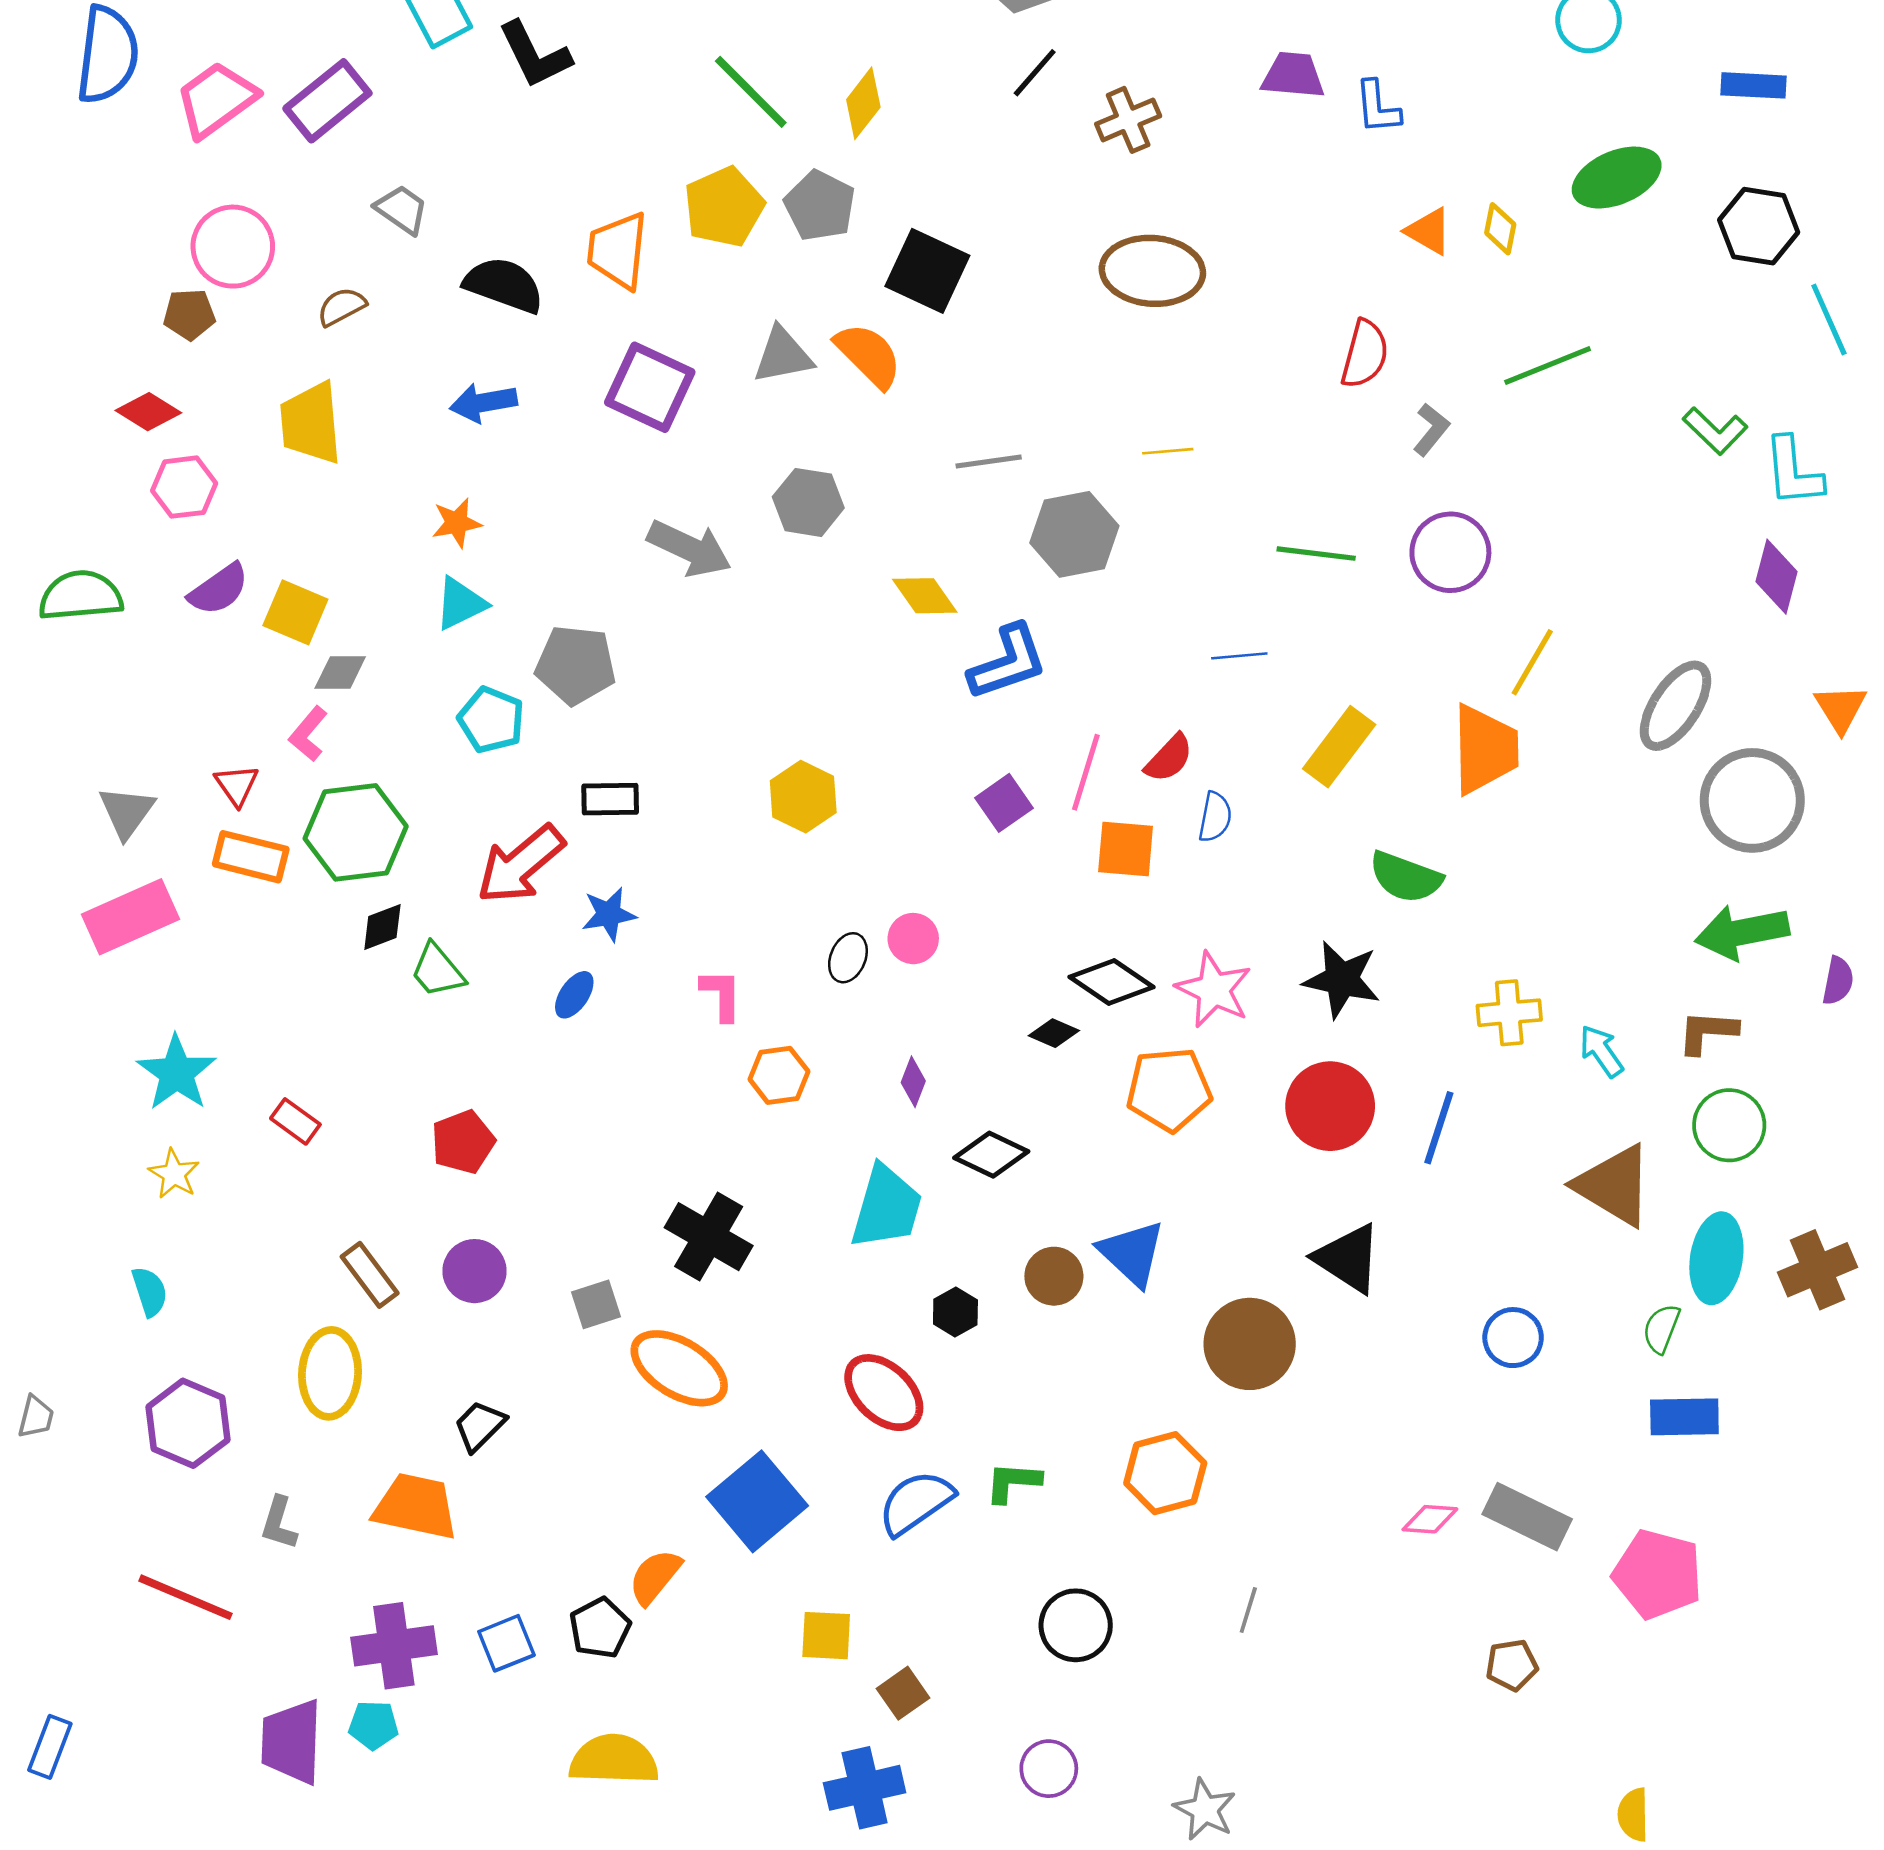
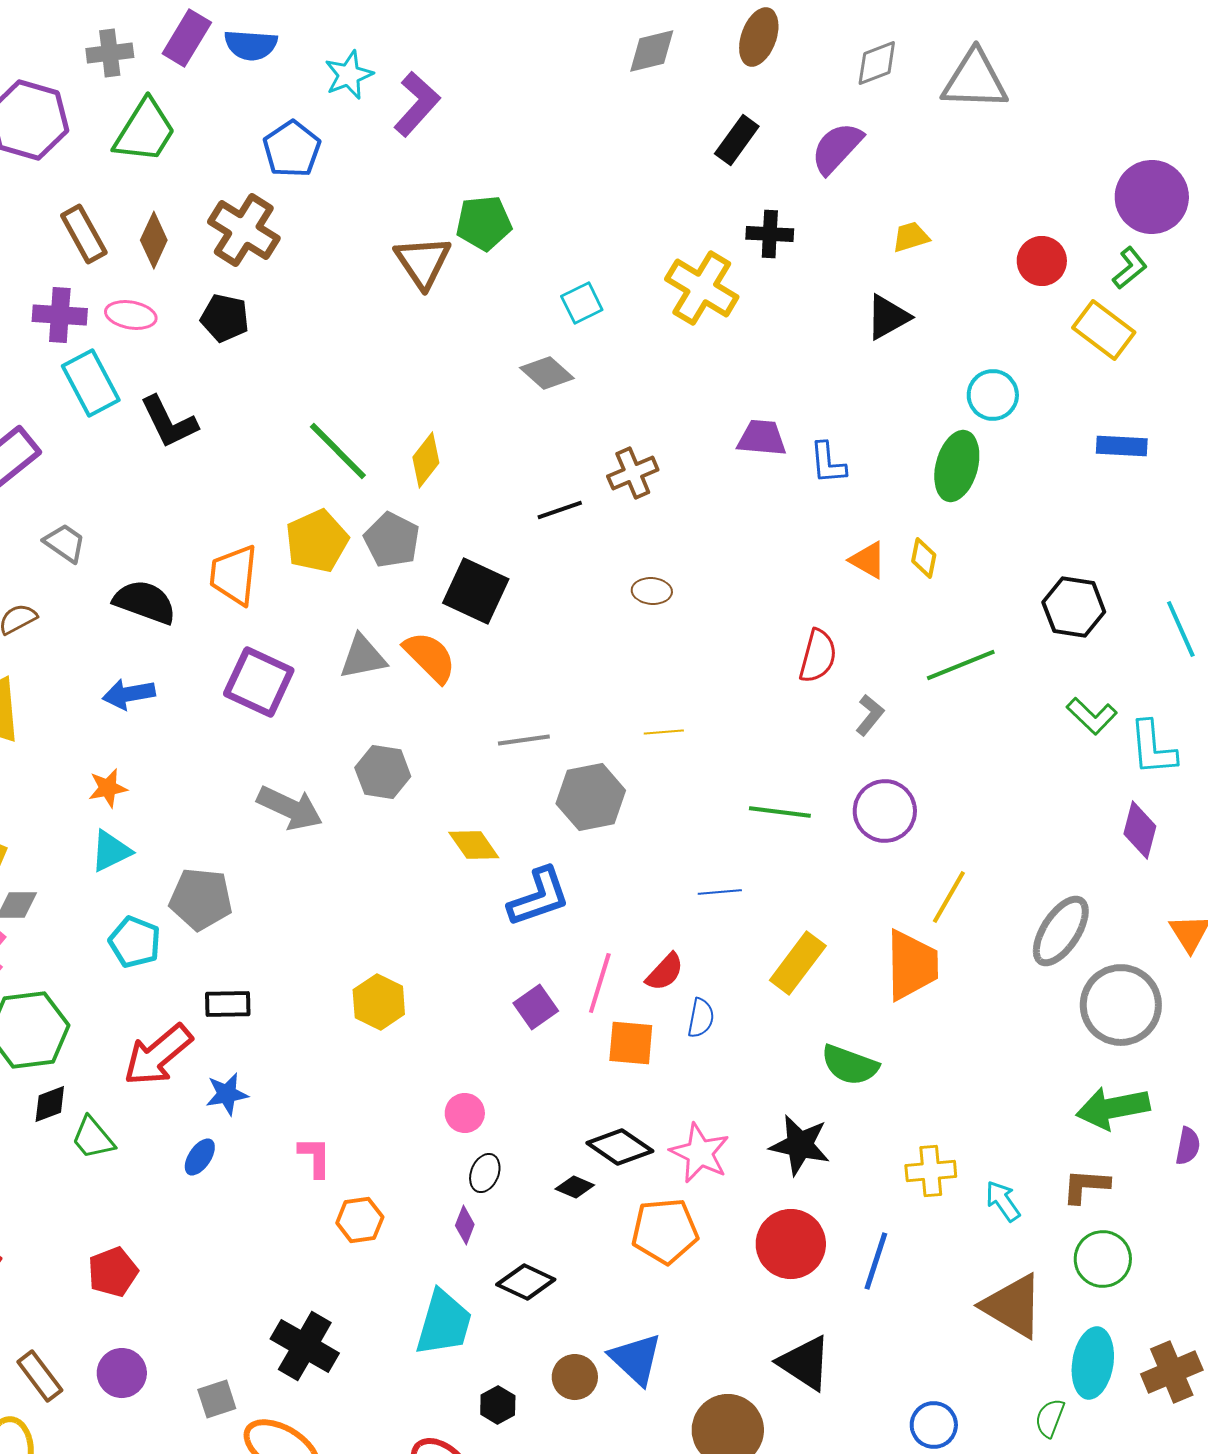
black line: (1035, 73) -> (560, 510), moved, turned 30
green ellipse: (1617, 178) -> (957, 466), moved, turned -52
black hexagon: (1759, 226) -> (1074, 607), moved
brown ellipse: (1152, 271) -> (652, 591), size x0.5
black ellipse: (848, 958) -> (485, 1173), moved

